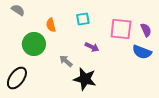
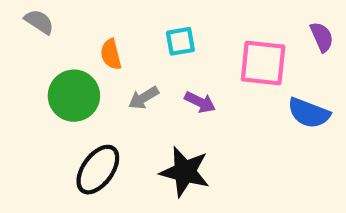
purple semicircle: (146, 30) -> (322, 37), moved
gray arrow: (66, 61) -> (143, 98), moved, turned -72
black ellipse: (17, 78) -> (98, 170), moved

